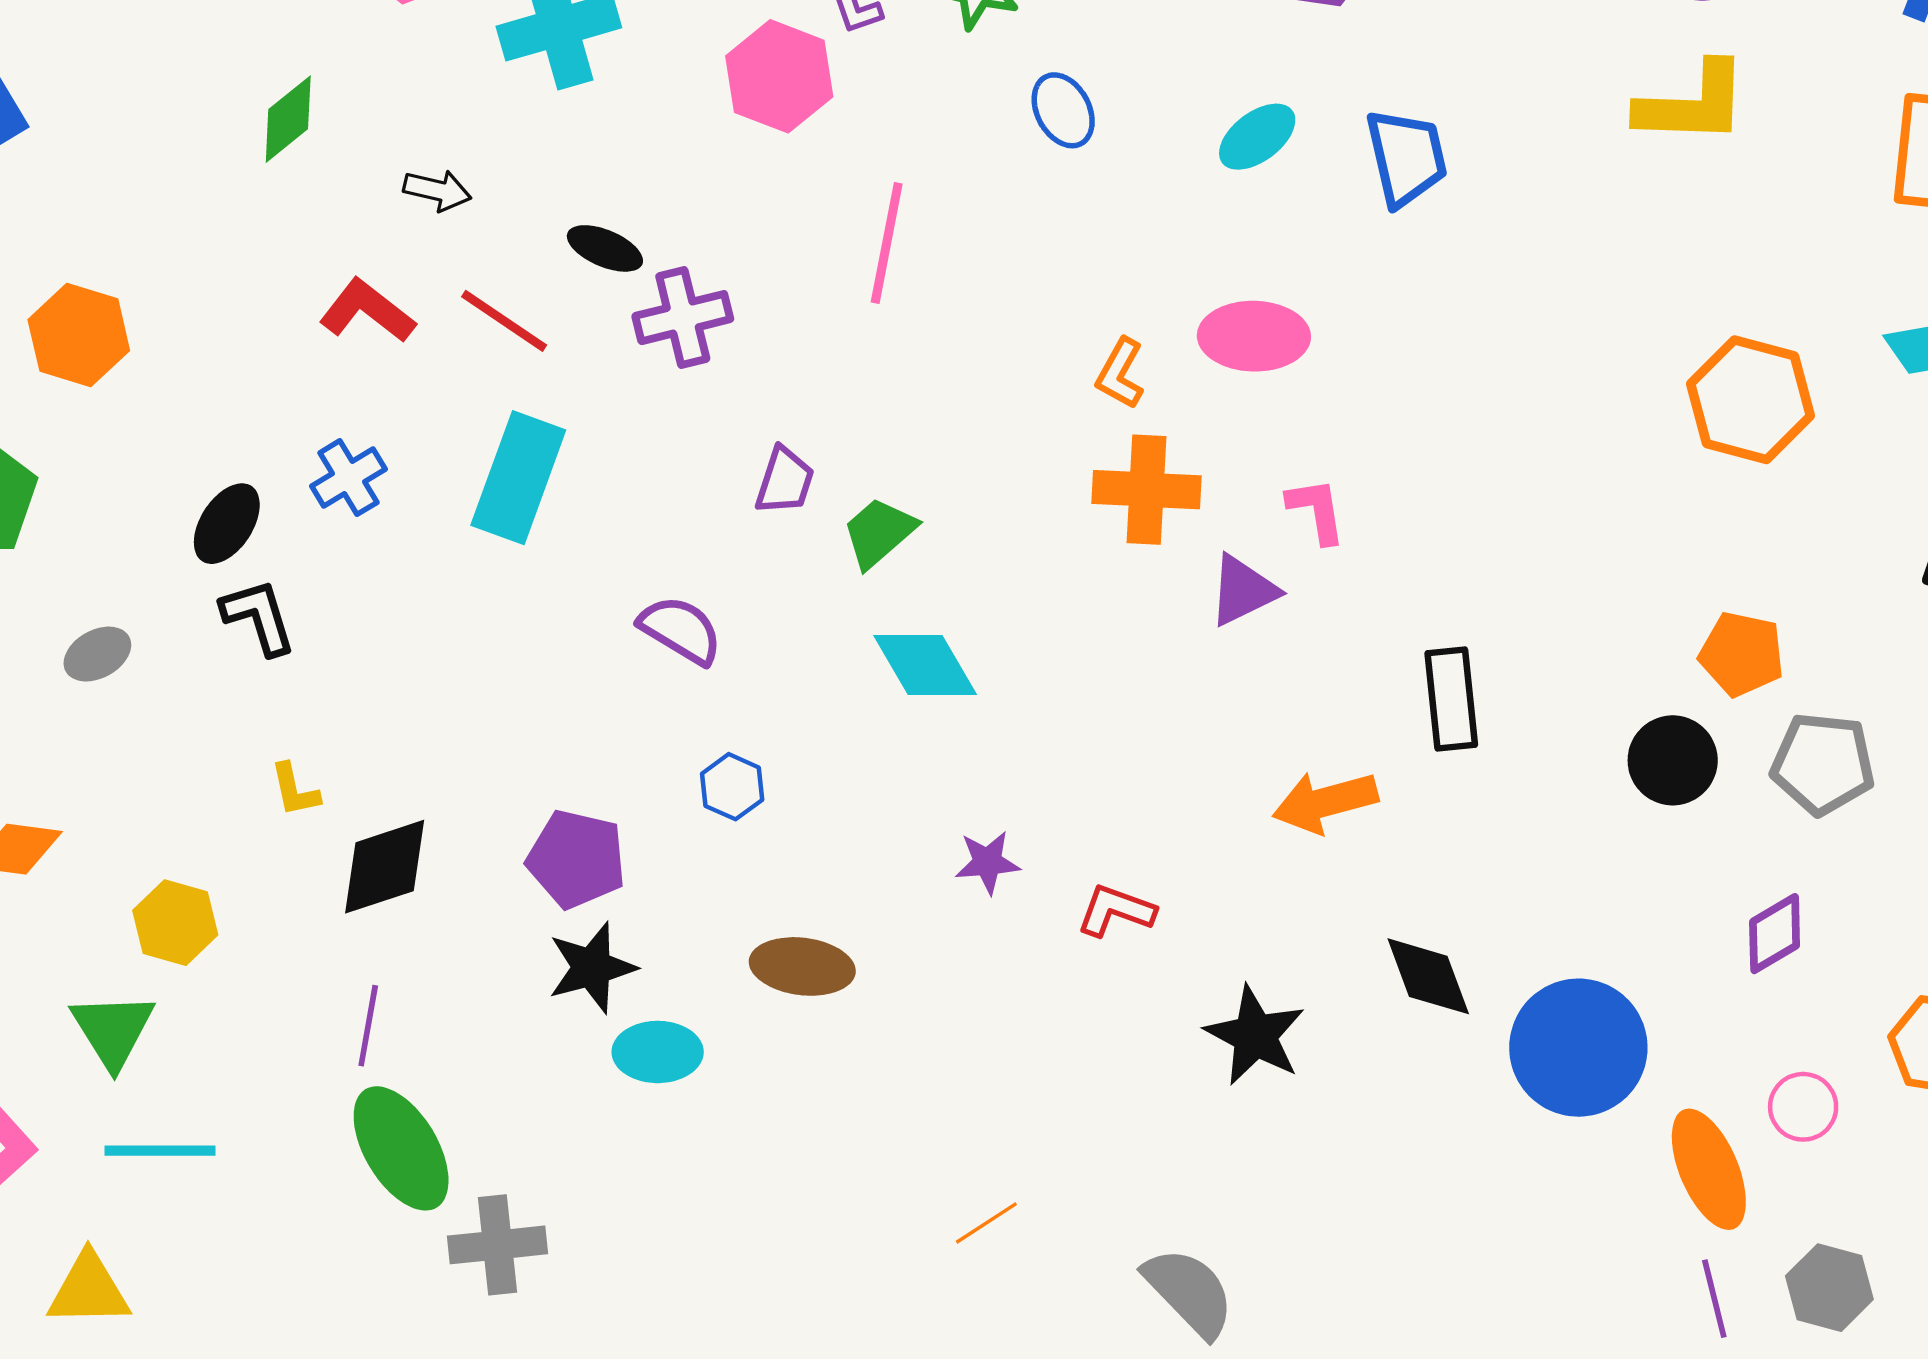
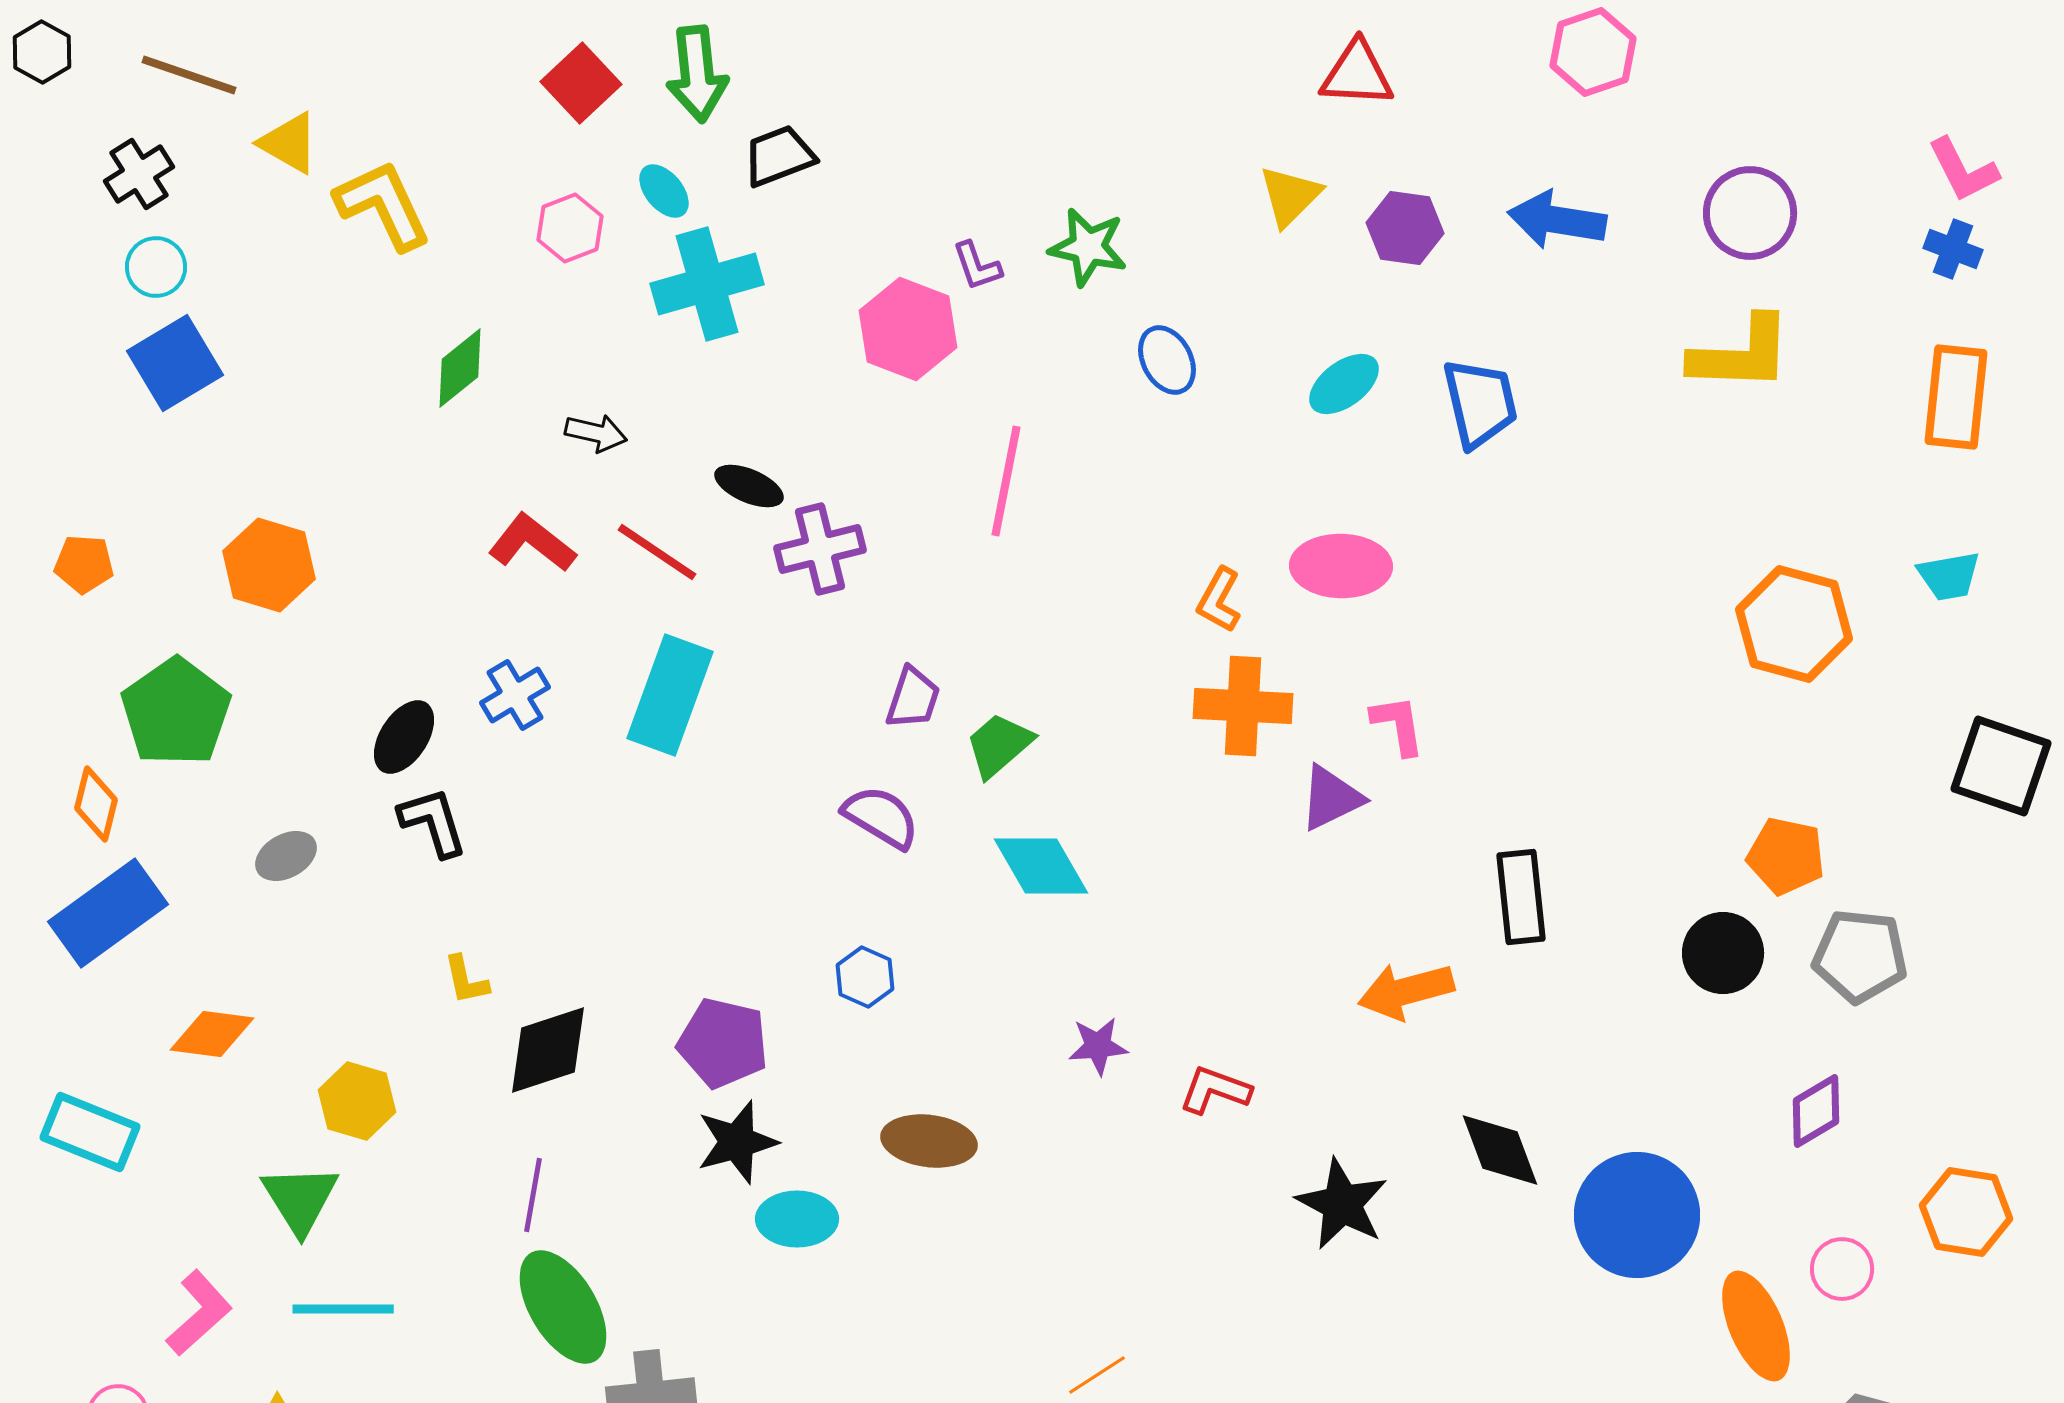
purple semicircle: (681, 630) -> (881, 817), moved

